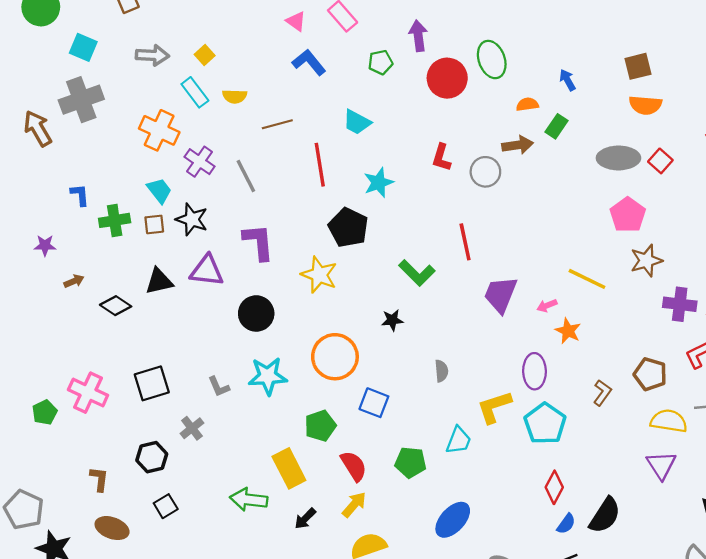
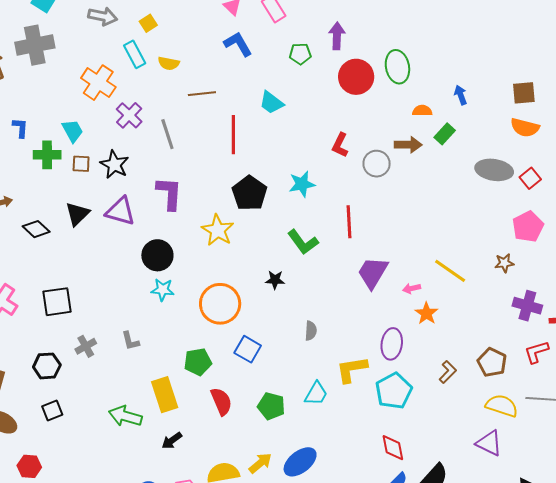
cyan star: (379, 183) -> (302, 184), moved
cyan trapezoid: (159, 191) -> (73, 131), moved
pink pentagon: (628, 215) -> (528, 227), moved
brown star: (646, 261) -> (504, 263), size x0.7
black triangle: (159, 281) -> (77, 214), turned -40
cyan star: (268, 376) -> (163, 290), moved, size x0.7
gray L-shape: (219, 387) -> (130, 341), moved
purple triangle: (661, 465) -> (489, 443), turned -40
red diamond: (554, 487) -> (393, 448), turned -48
yellow arrow: (354, 505) -> (260, 463), moved

